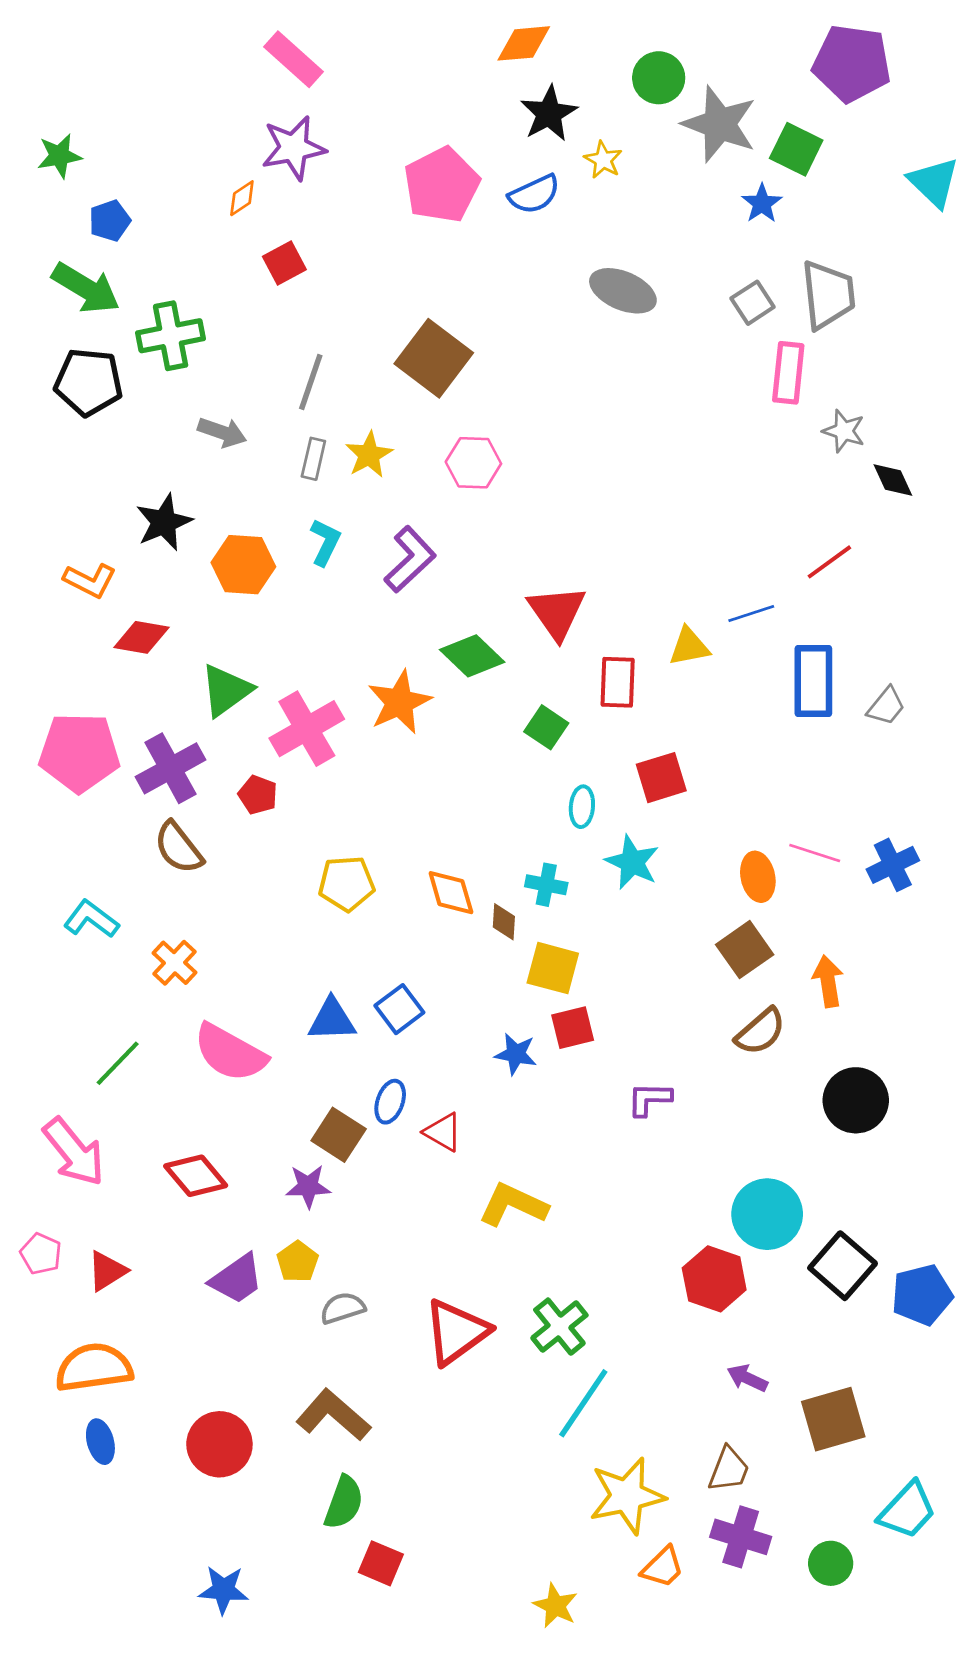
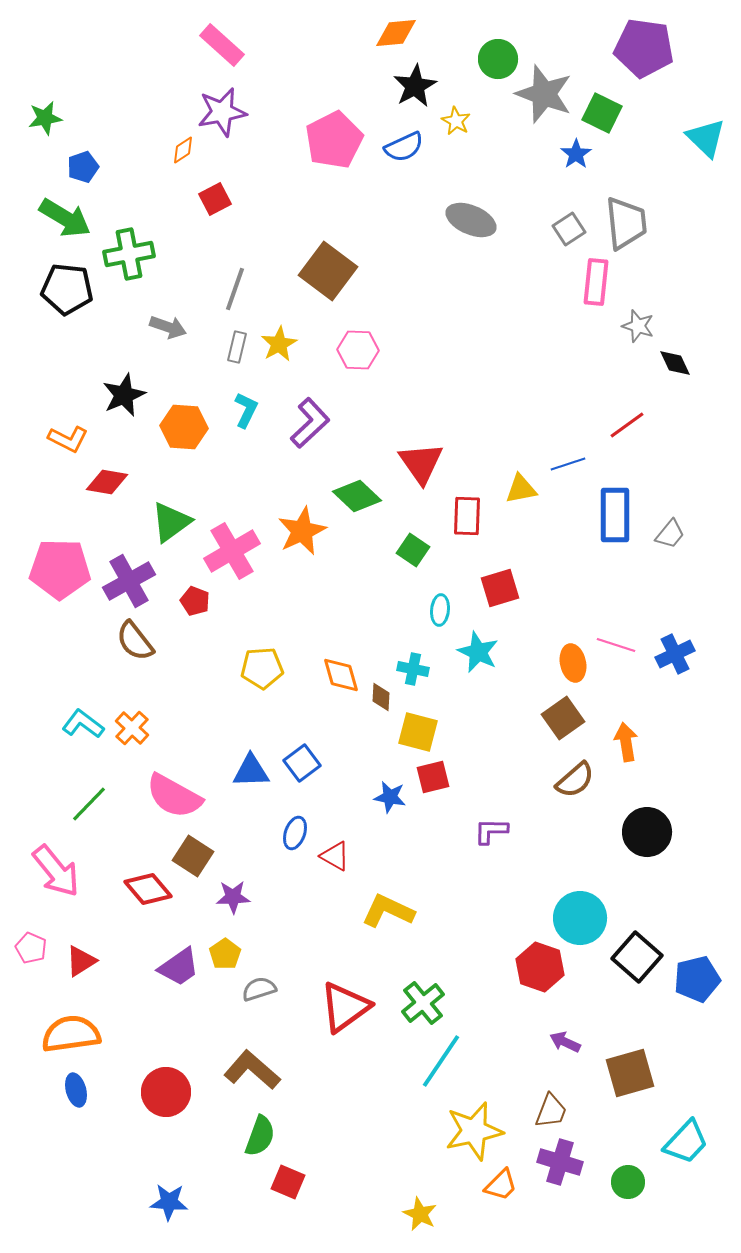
cyan L-shape: (91, 919) -> (83, 724), moved
brown square: (339, 1135) -> (193, 856), moved

